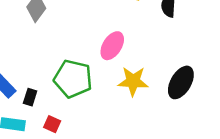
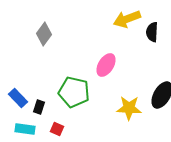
yellow star: (133, 81) -> (129, 108), moved

